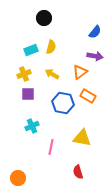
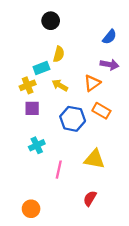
cyan rectangle: (31, 50) -> (41, 68), moved
red semicircle: (78, 172) -> (90, 198), turned 48
orange circle: (18, 178) -> (31, 209), moved

